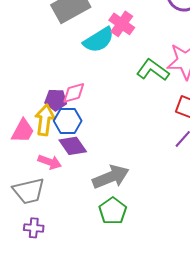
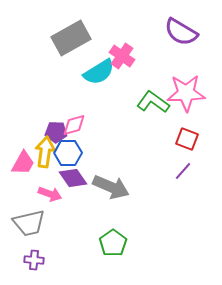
gray arrow: (111, 177) -> (111, 187), moved, turned 45

